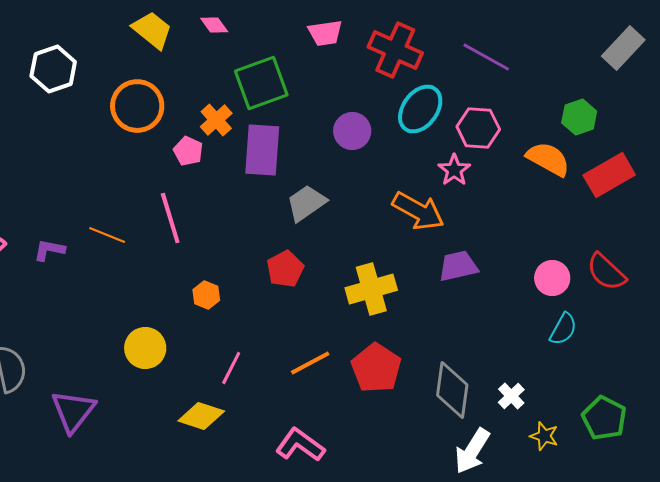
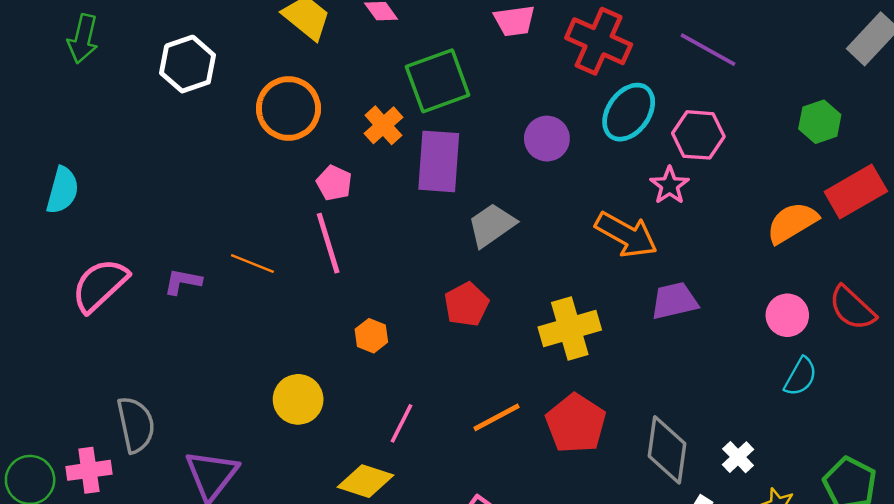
pink pentagon: (188, 151) -> (334, 183), moved
orange semicircle: (548, 159) -> (792, 223), moved, turned -60

